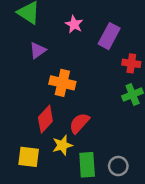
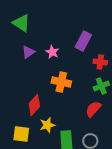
pink star: (74, 24) -> (52, 52), moved
orange cross: (62, 83) -> (61, 82), moved
red semicircle: (79, 123) -> (93, 109), moved

